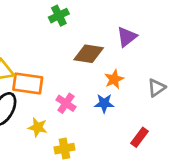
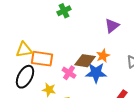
brown diamond: (89, 54) -> (85, 61), moved
blue star: (104, 103) -> (96, 73), size x1.5

